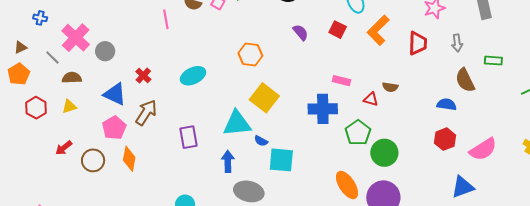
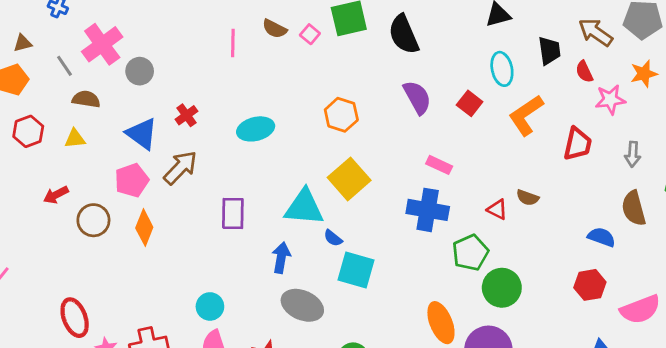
purple semicircle: (301, 32) -> (417, 97), size x1.4
pink rectangle: (342, 81) -> (439, 165), moved

